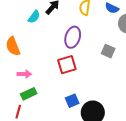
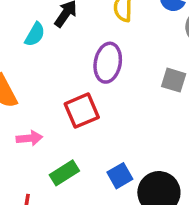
red square: (67, 65) -> (82, 111), moved
green rectangle: (29, 94) -> (64, 173), moved

